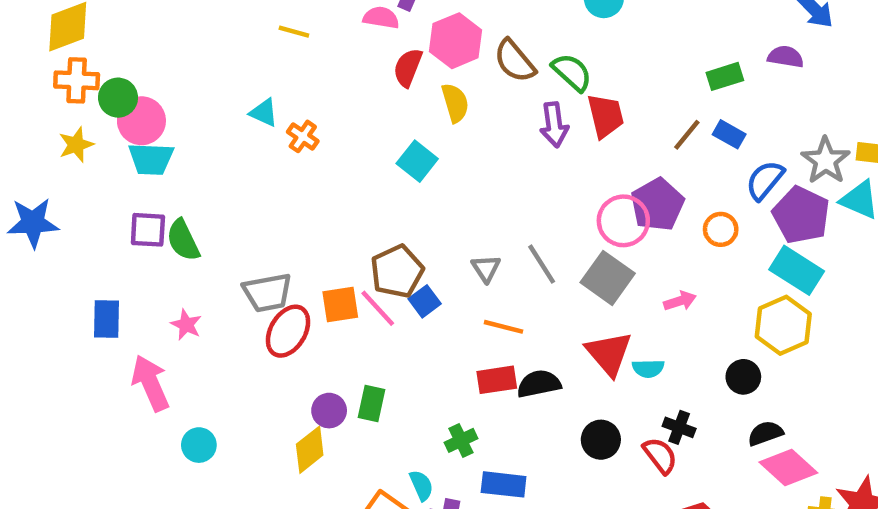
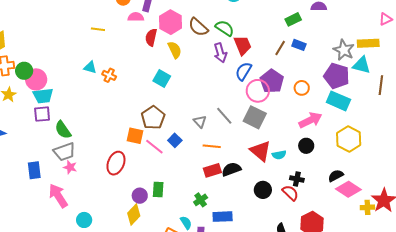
blue semicircle: (765, 180) -> (244, 71), moved
purple square: (148, 230) -> (42, 114), moved
brown pentagon: (397, 271) -> (153, 118), moved
gray trapezoid: (267, 293) -> (64, 152), moved
pink arrow: (680, 301) -> (310, 120), moved, size x1.6
orange square: (340, 304) -> (135, 136), moved, turned 30
yellow hexagon: (783, 325) -> (349, 139), moved
black circle: (743, 377) -> (306, 146), moved

